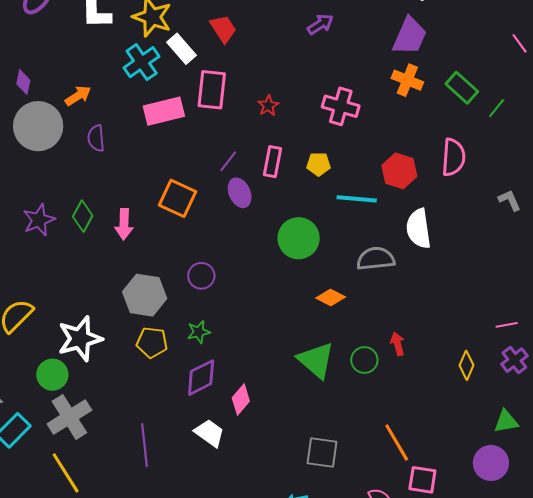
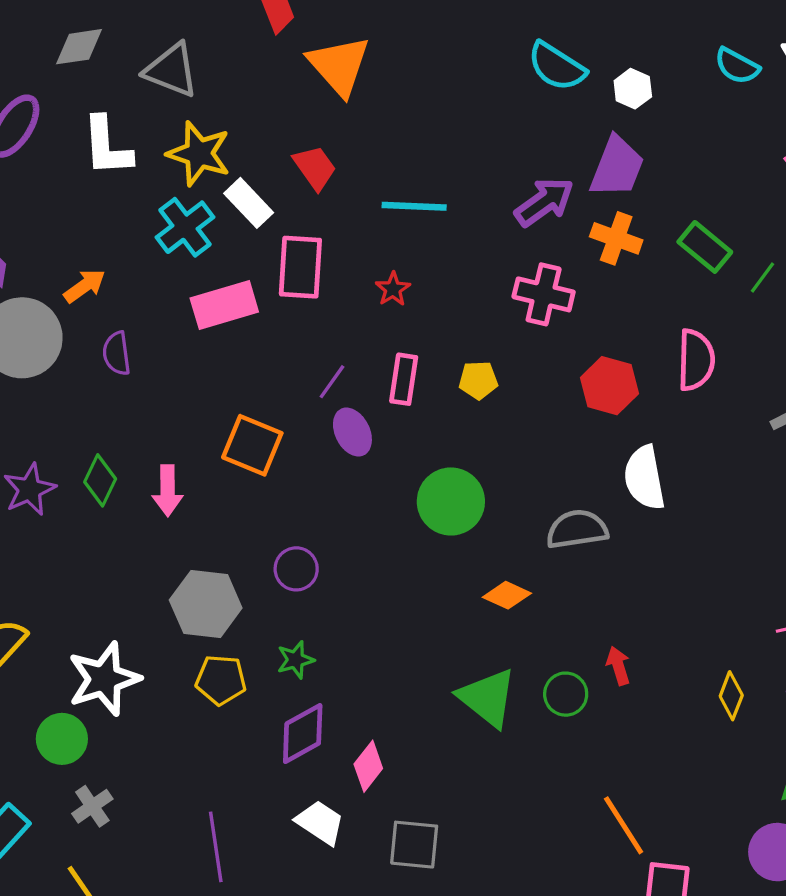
purple arrow: (320, 24) -> (544, 202), moved, size x1.4
pink cross: (341, 106) -> (544, 294), moved
cyan line: (357, 199) -> (414, 206), moved
gray cross: (69, 417) -> (92, 806), size x0.6
gray square: (322, 453) -> (414, 845), moved

